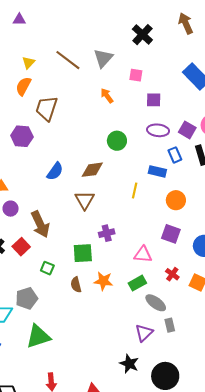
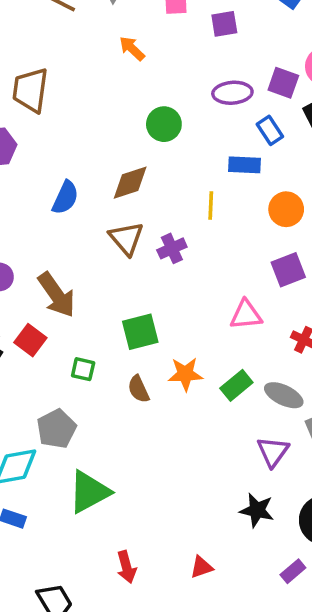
purple square: (154, 100) -> (224, 24), moved
purple cross: (107, 233) -> (172, 248), moved
purple square: (171, 234) -> (288, 270), turned -30
green rectangle: (137, 283) -> (236, 385), moved

